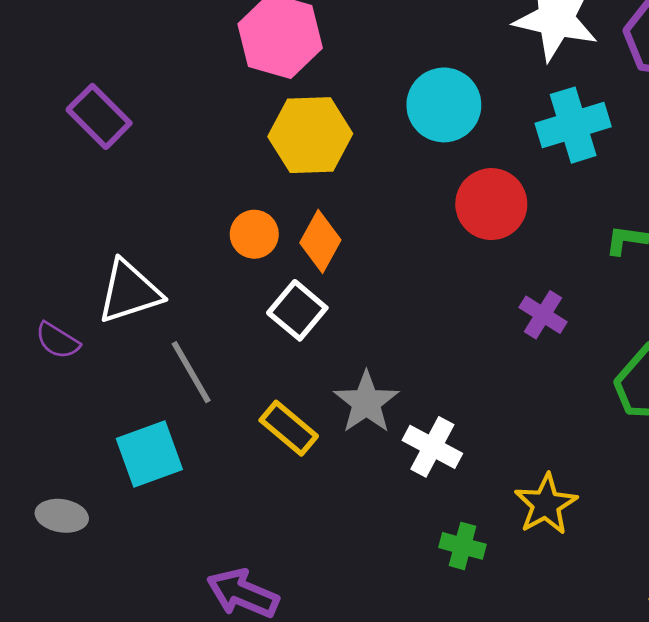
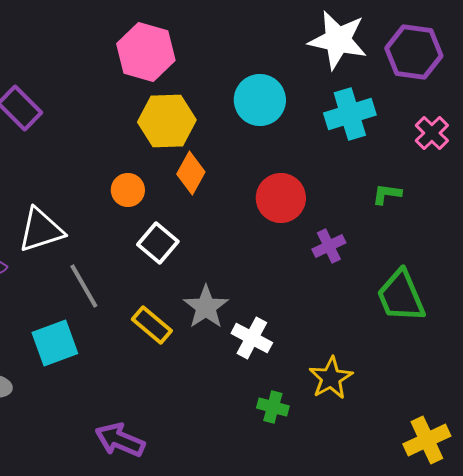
red circle: (491, 204) -> (281, 198), moved
orange diamond: (320, 241) -> (191, 173), moved
purple cross: (543, 315) -> (329, 246), turned 32

